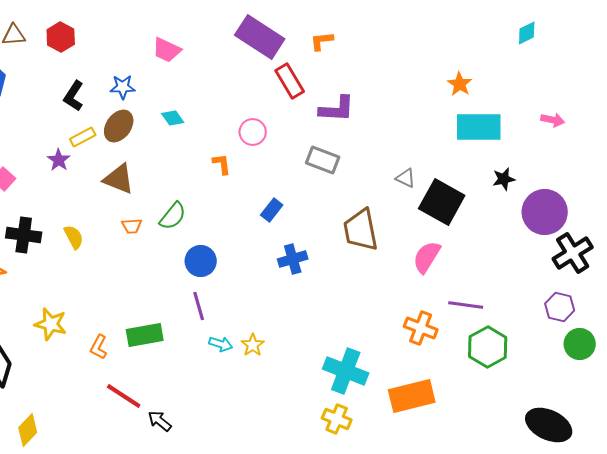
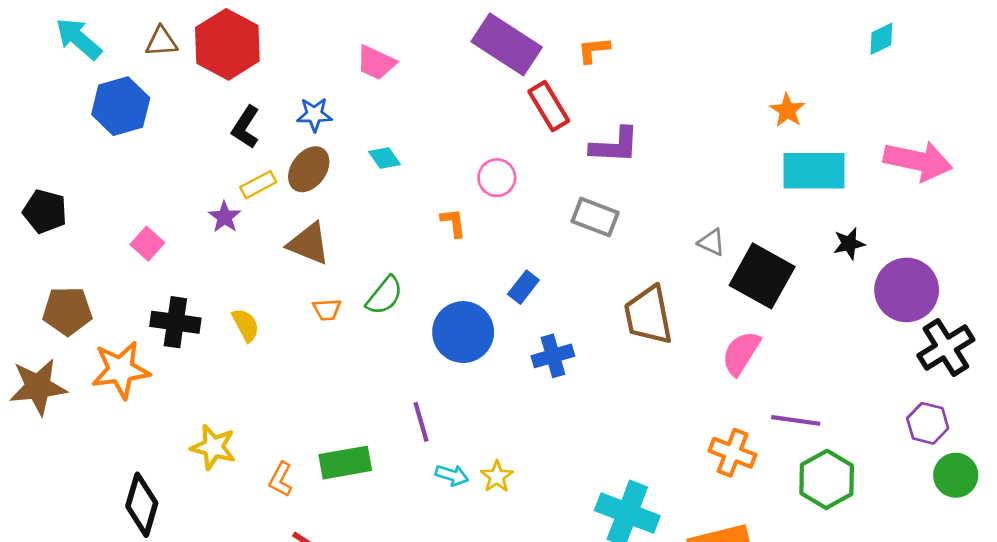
red hexagon: (61, 37) -> (227, 44), size x1.6
pink arrow: (553, 120) -> (918, 161), size x2.0
blue circle: (201, 261) -> (463, 332), moved, size x1.4

